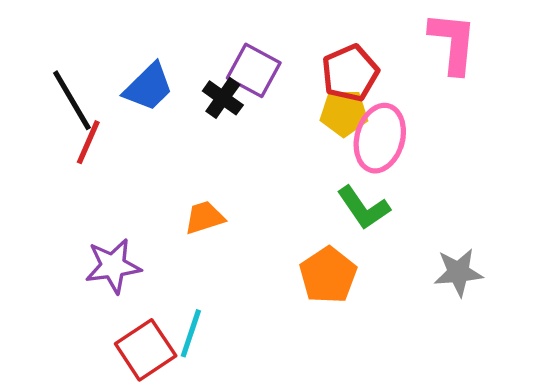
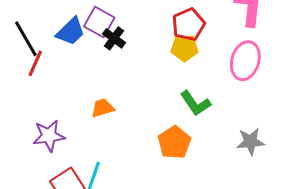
purple square: (254, 70) -> (99, 22), moved
pink ellipse: (380, 138) -> (245, 61), moved

